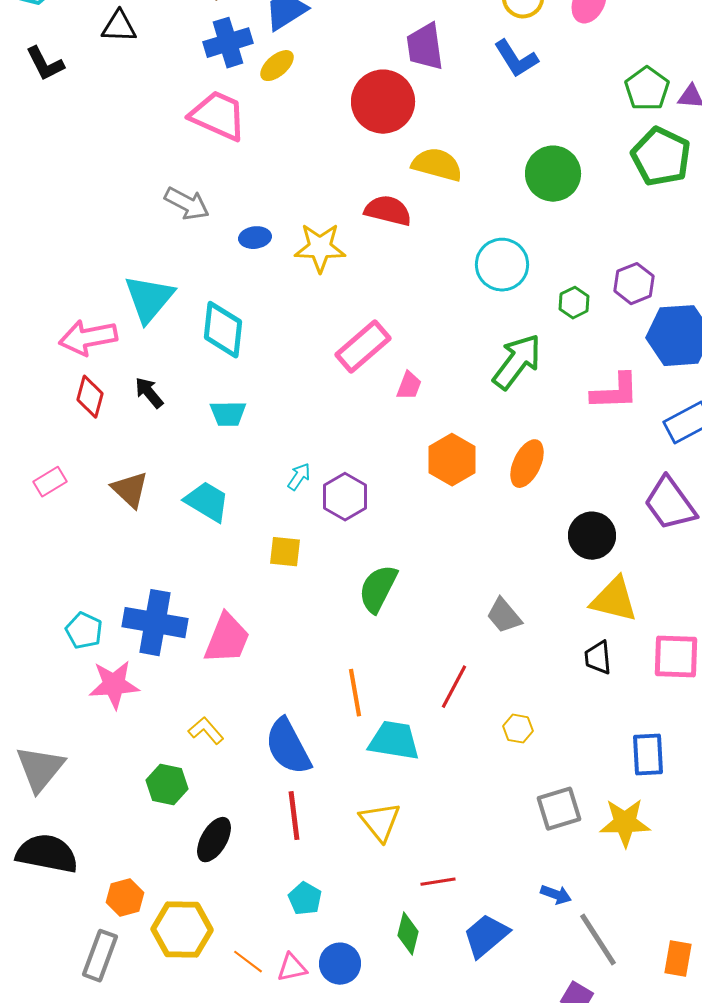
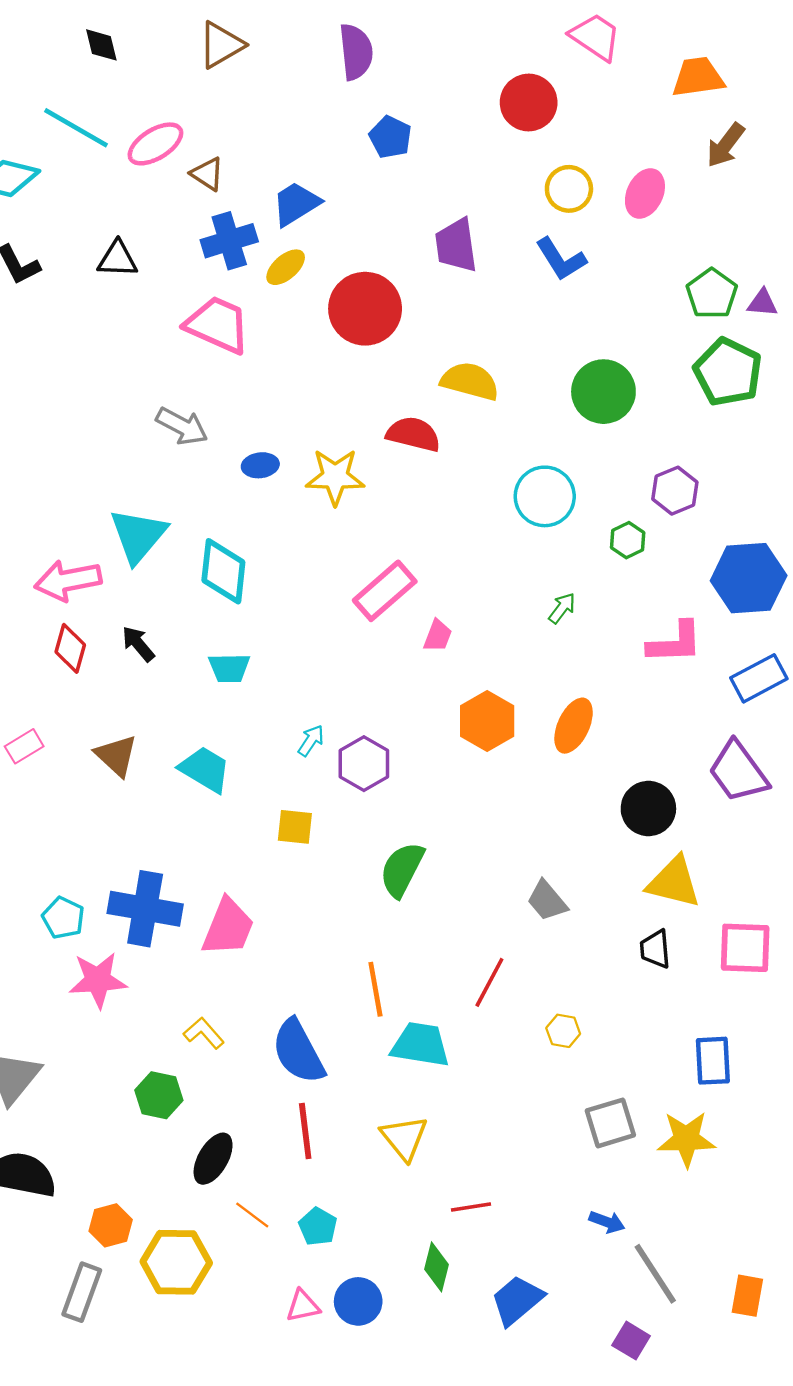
black triangle: (119, 27) -> (117, 259), moved
red circle: (383, 102) -> (365, 309), moved
purple hexagon: (634, 284) -> (675, 491), moved
green arrow: (517, 362) -> (562, 608), size x0.5
blue trapezoid: (486, 936) -> (517, 1300), moved
orange line: (248, 962) -> (252, 1215), moved

